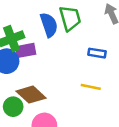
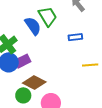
purple rectangle: (26, 50) -> (23, 61), moved
yellow line: (91, 87) -> (90, 65), moved

